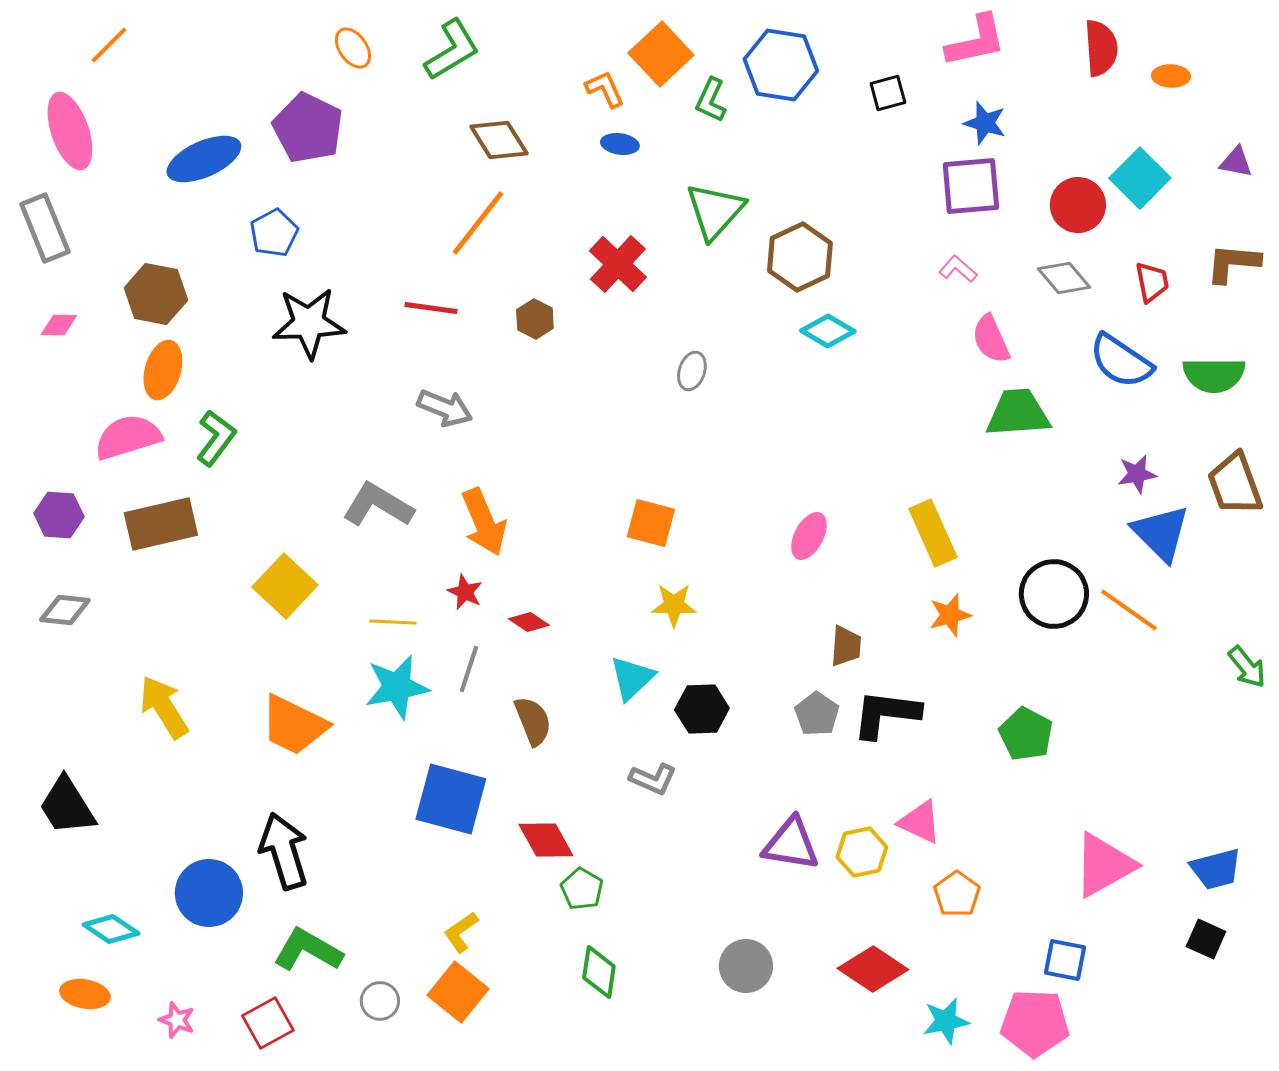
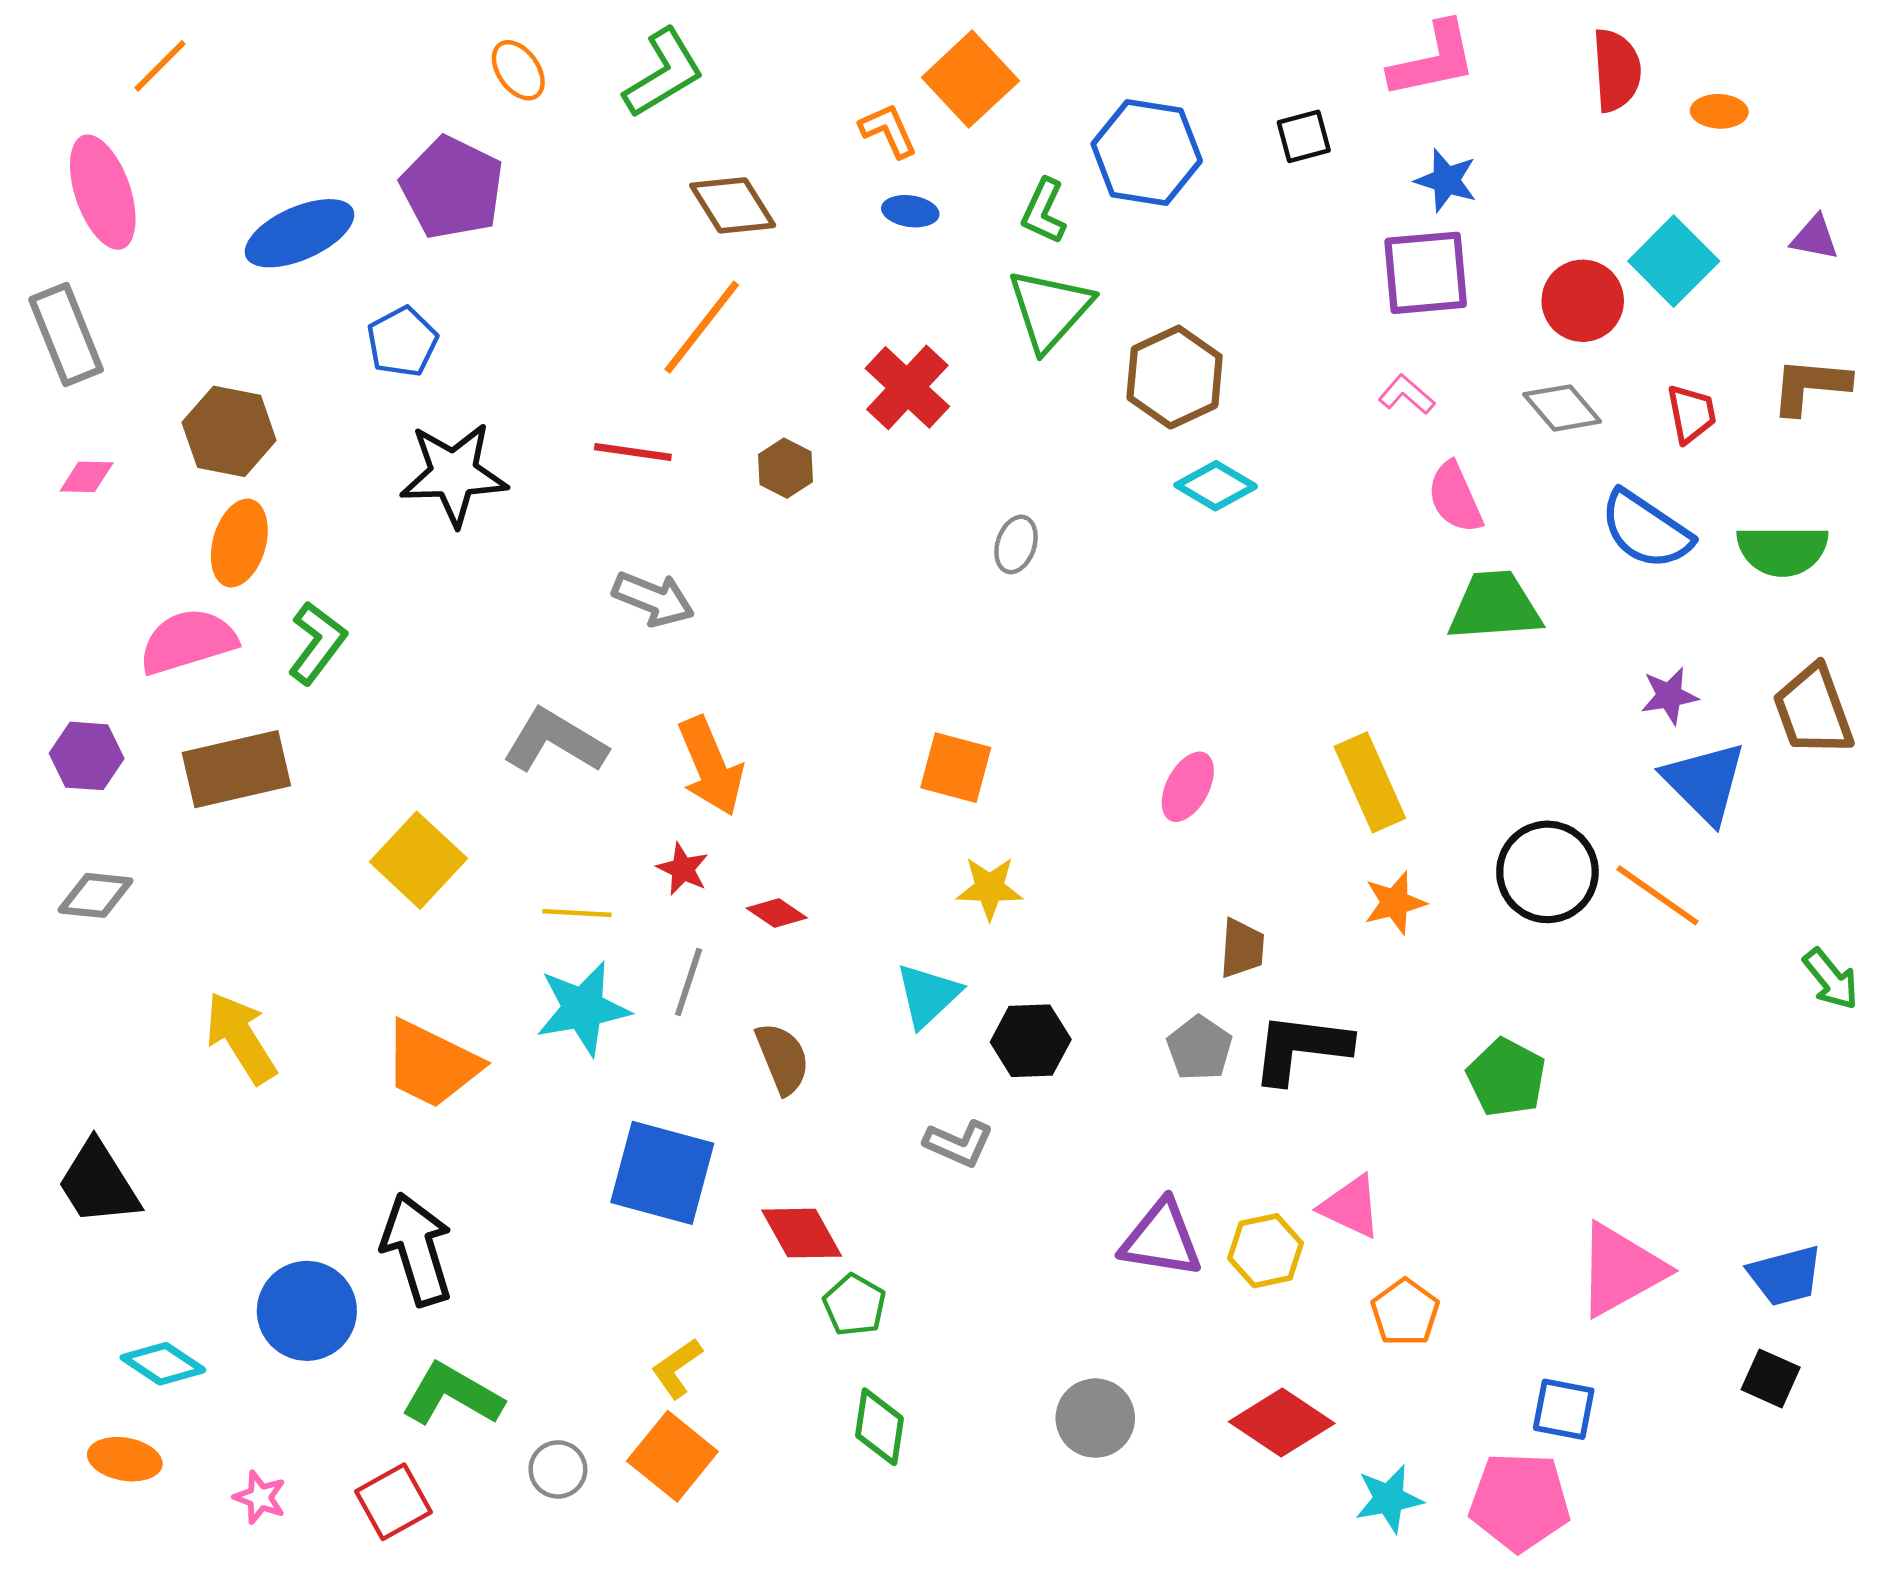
blue hexagon: (781, 65) -> (1147, 152), moved
green L-shape: (711, 100) -> (1044, 211), moved

